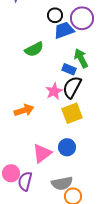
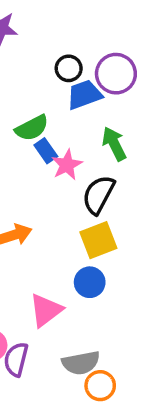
blue rectangle: (69, 69) -> (46, 151), moved, turned 32
pink star: (54, 91) -> (67, 165), moved
blue circle: (67, 147) -> (90, 282), moved

